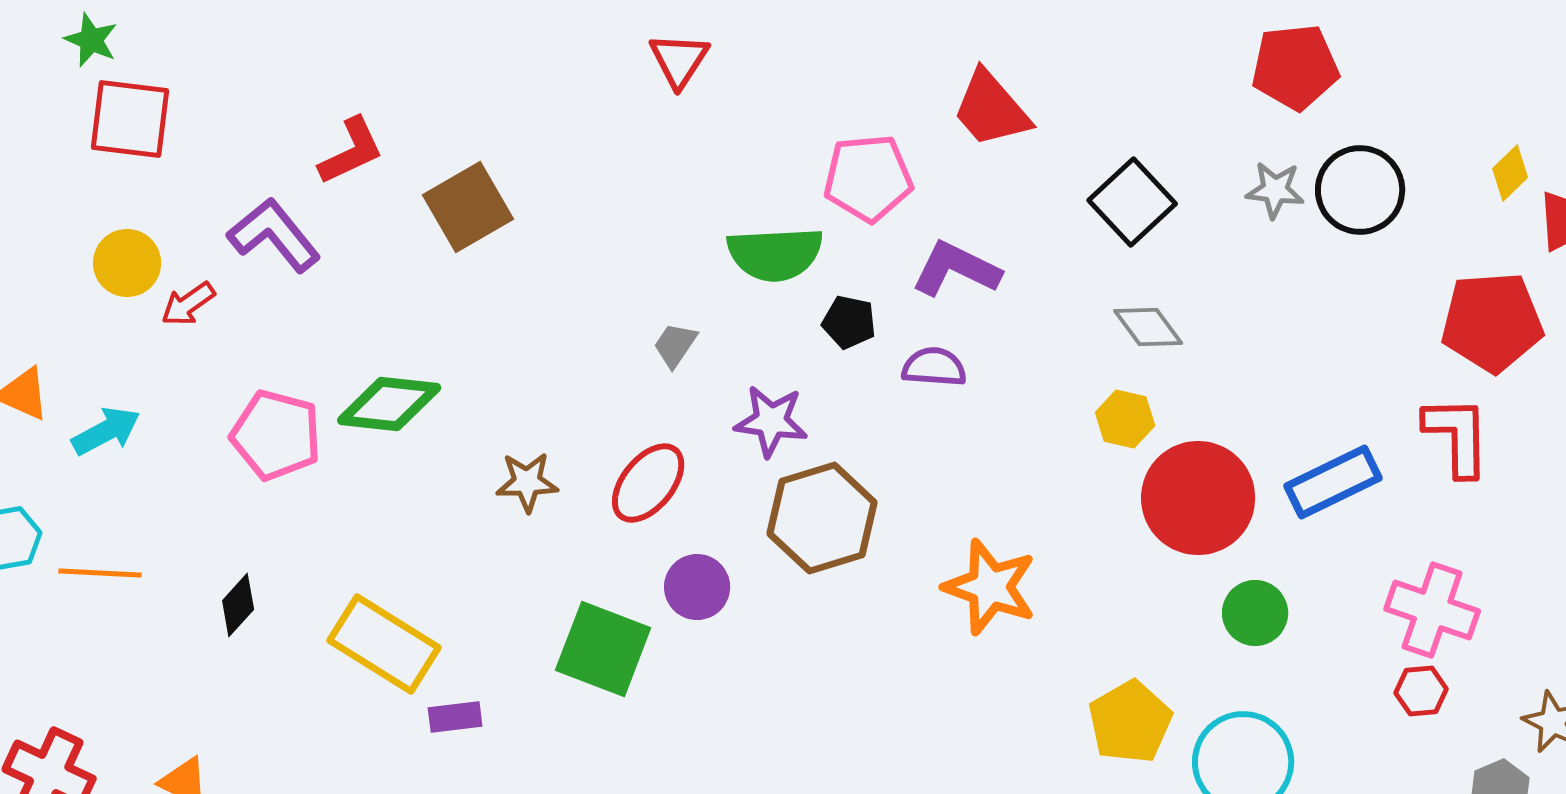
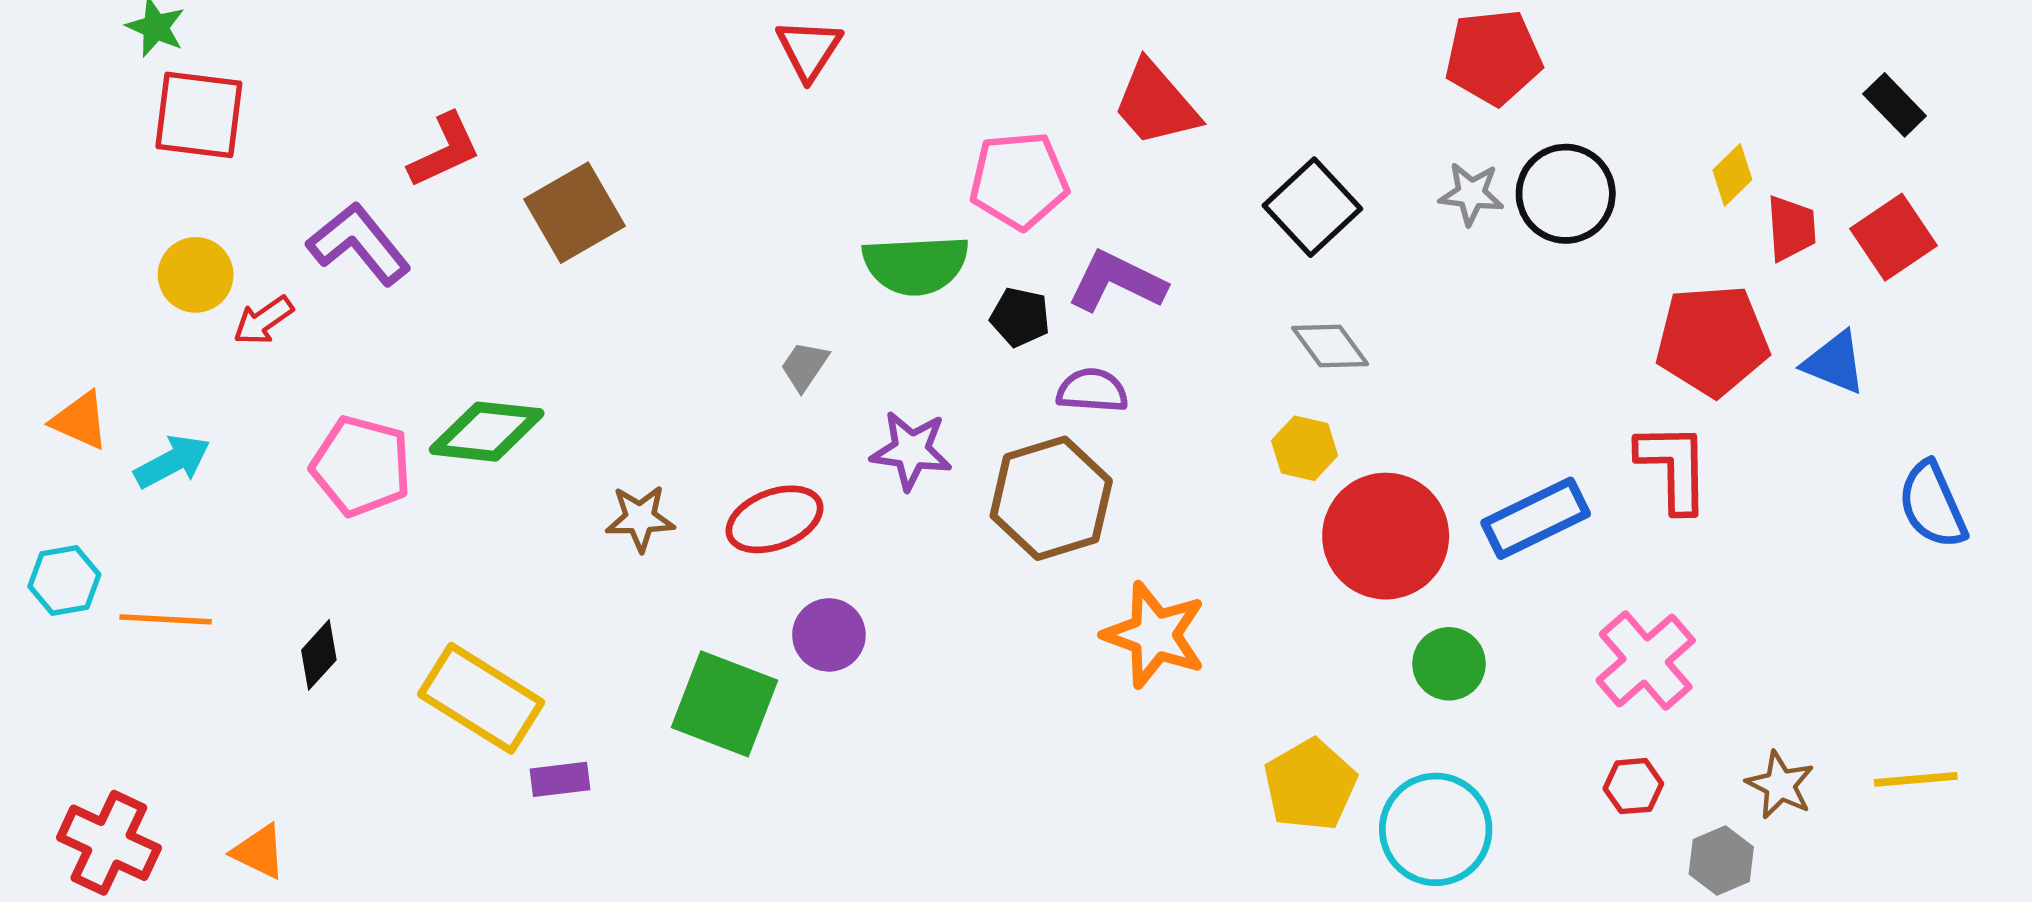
black pentagon: (849, 322) -> (1020, 317), moved
red ellipse: (648, 483) -> (775, 519), turned 30
brown hexagon: (822, 518) -> (1051, 498), moved
pink cross: (1432, 610) -> (1646, 660), turned 30
red hexagon: (1421, 691) -> (1633, 786), moved

